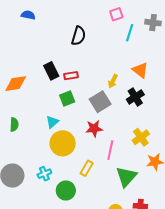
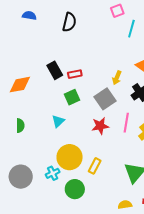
black semicircle: (78, 36) -> (69, 22), moved
yellow circle: (63, 143) -> (70, 157), moved
pink line: (110, 150) -> (126, 123), moved

